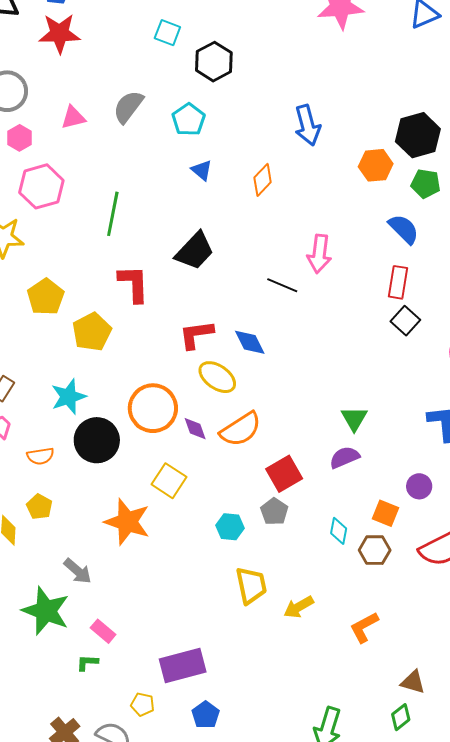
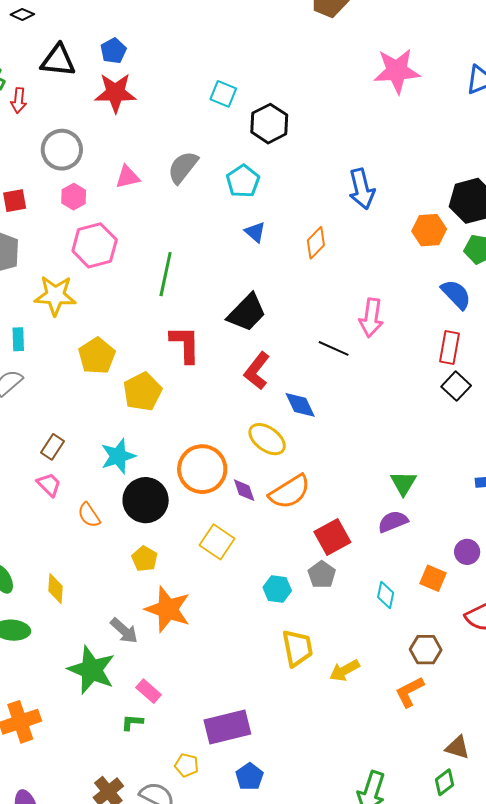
red L-shape: (196, 335) -> (257, 371), moved, turned -45
orange semicircle: (40, 456) -> (89, 515), turned 64
yellow pentagon: (39, 507) -> (145, 559), moved
orange star: (127, 522) -> (168, 609), moved
brown hexagon: (375, 550) -> (426, 650), moved

